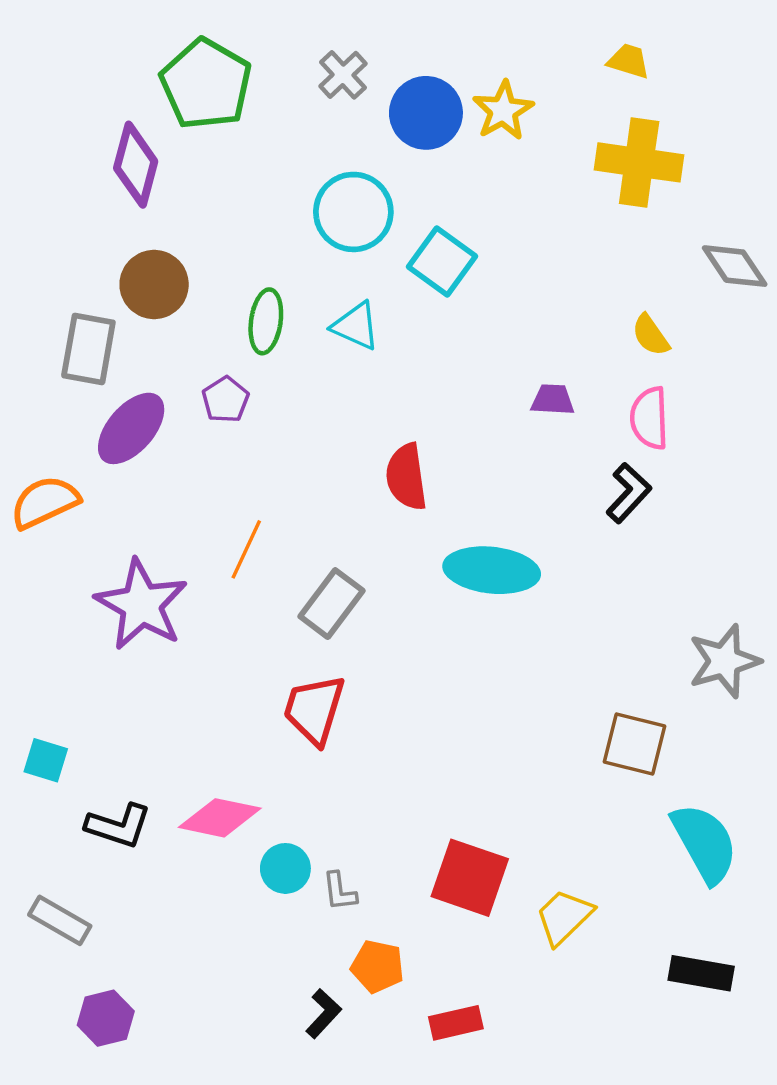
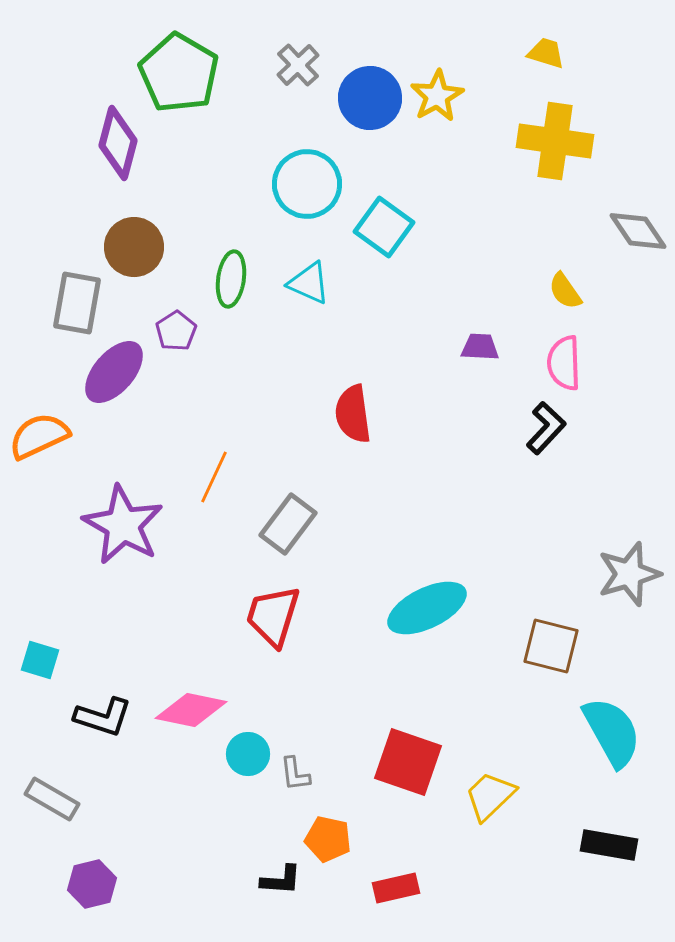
purple pentagon: (226, 400) -> (176, 331), moved
cyan ellipse: (492, 570) -> (427, 608), moved, turned -32
black L-shape: (323, 1014) -> (281, 880), turned 51

